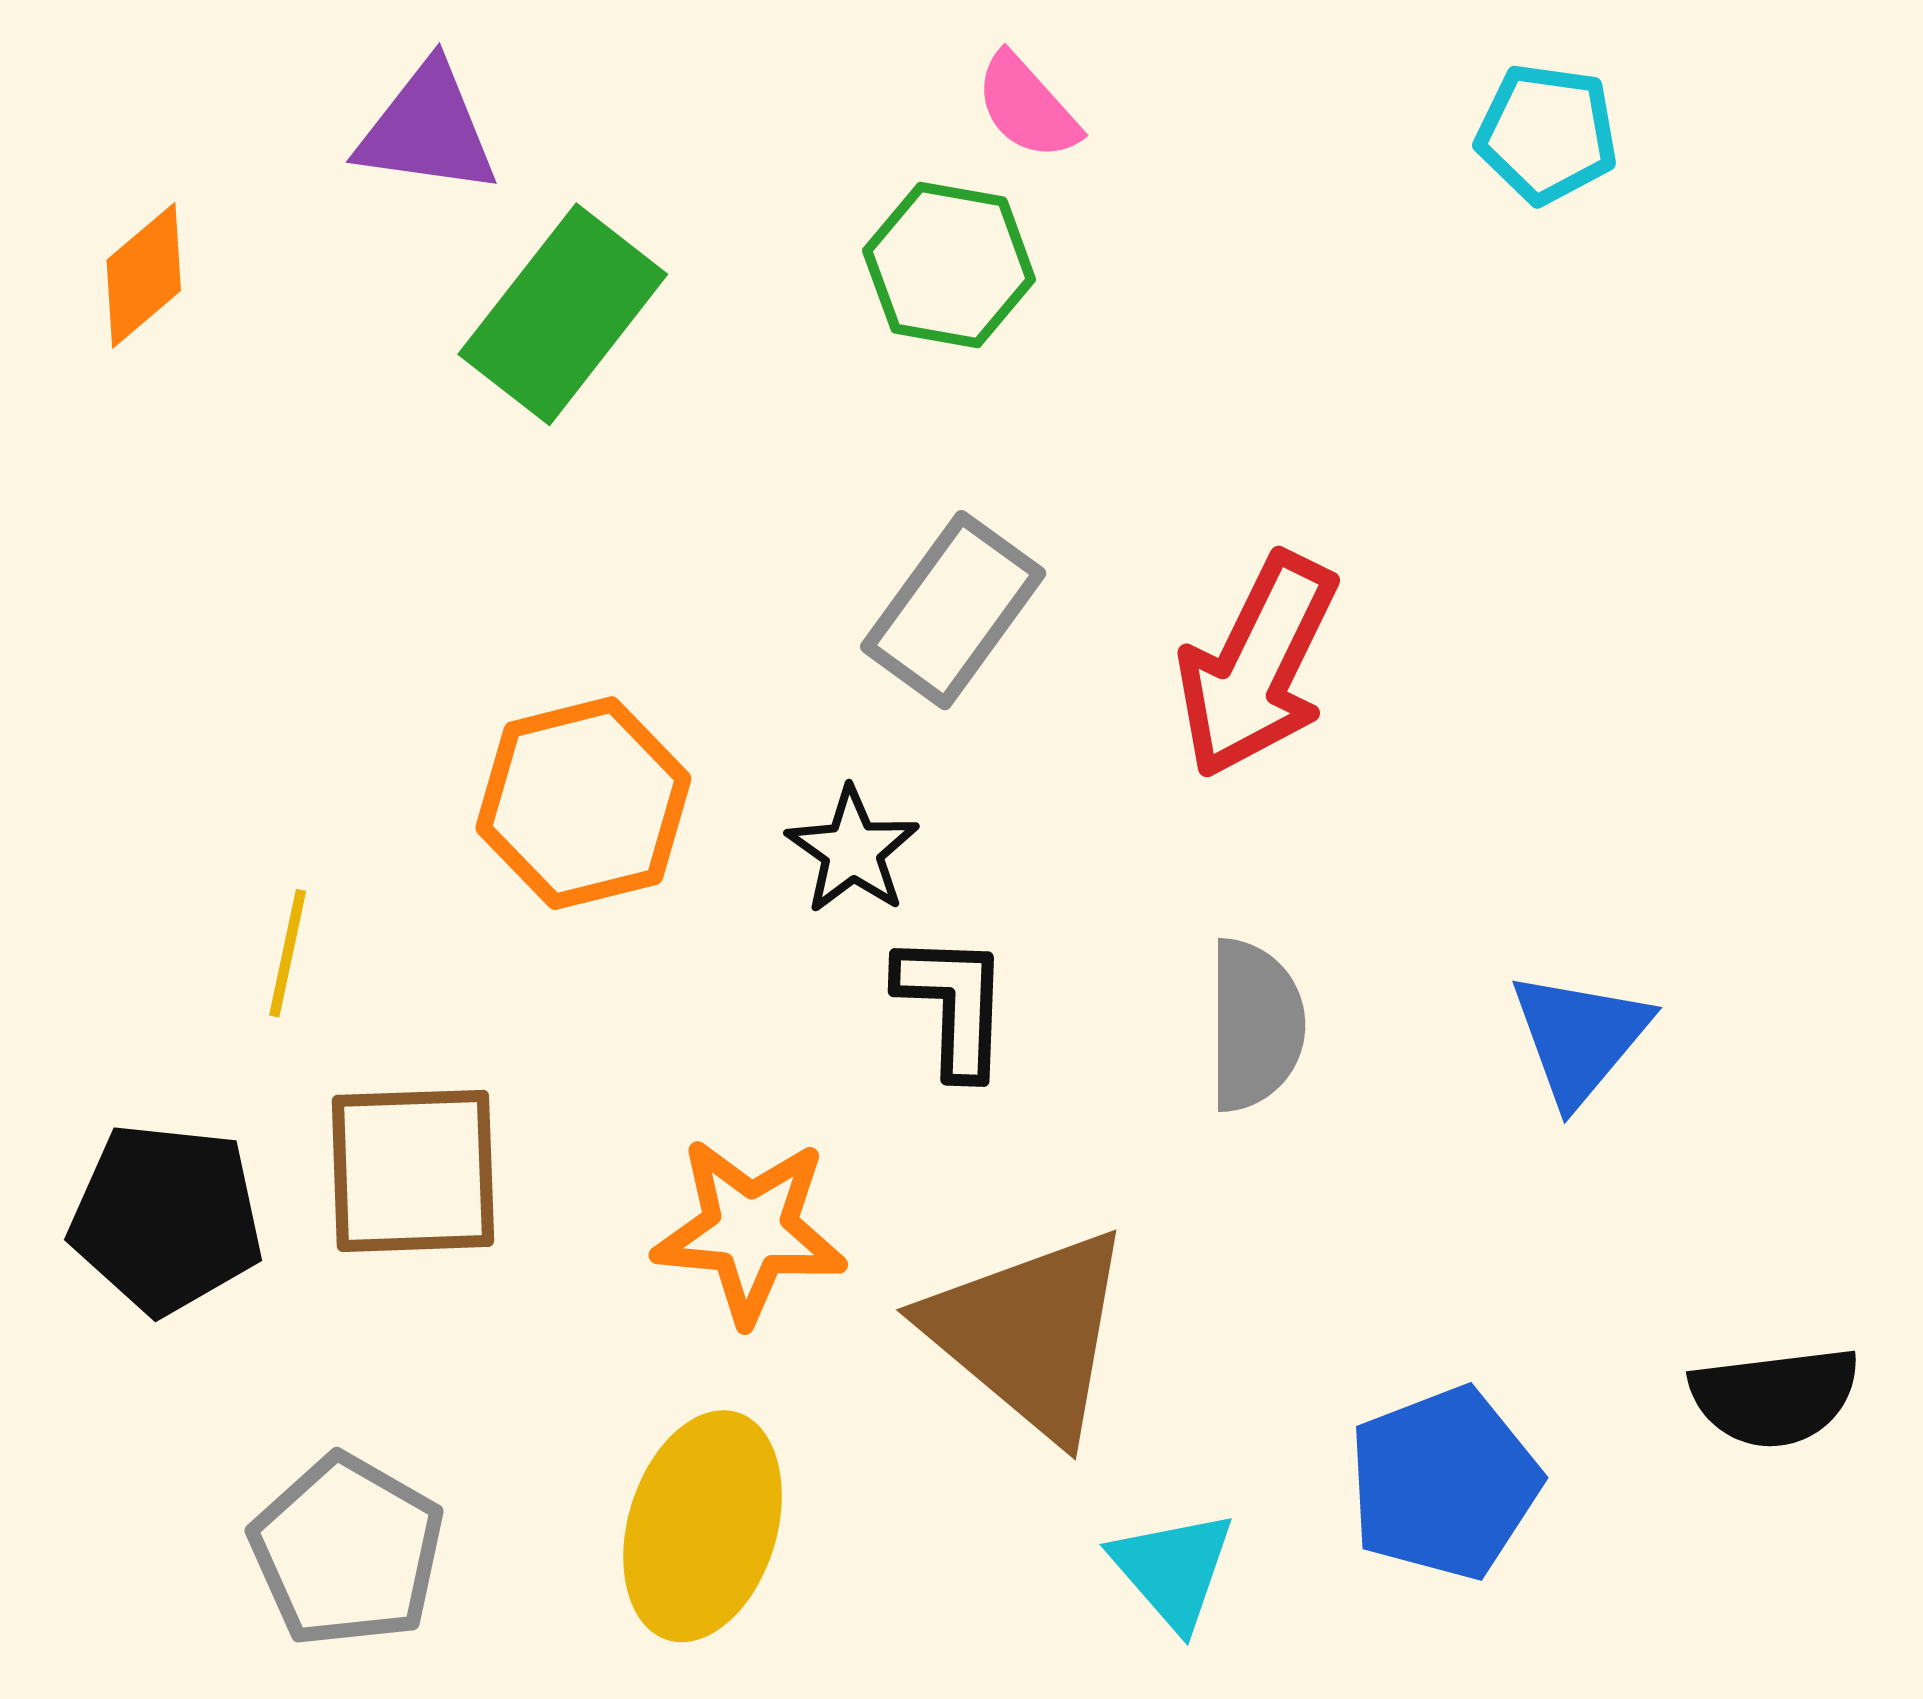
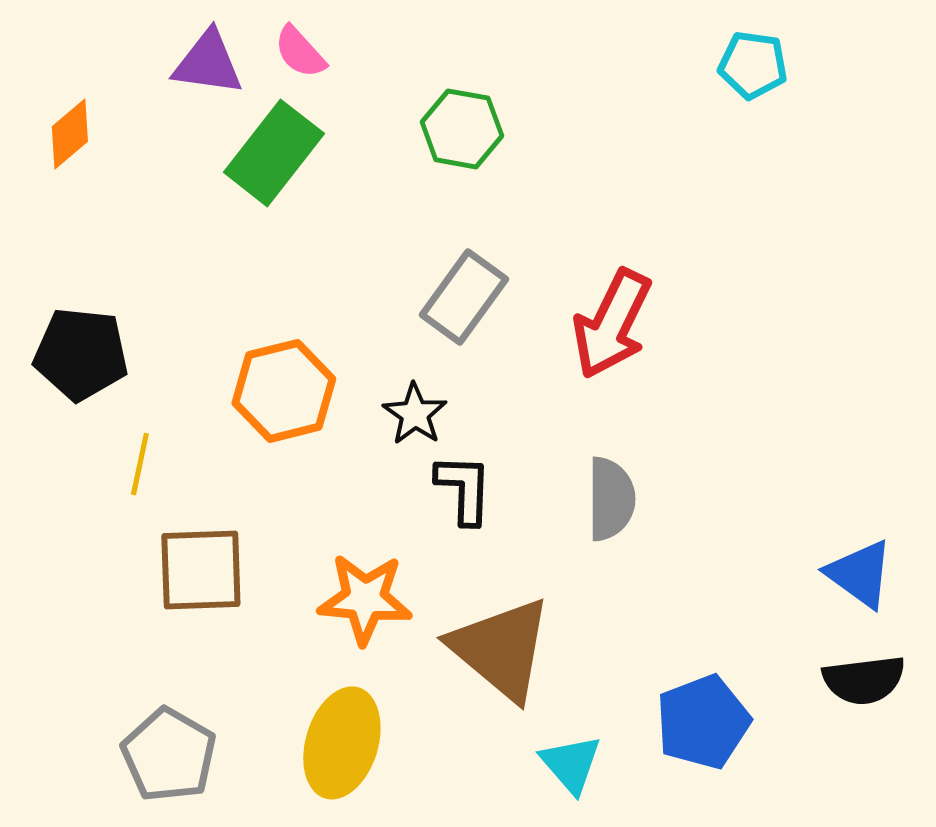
pink semicircle: (1027, 107) -> (300, 52), moved
blue triangle: (1580, 1037) -> (860, 574), moved, turned -34
black pentagon: (166, 1218) -> (81, 354), moved

